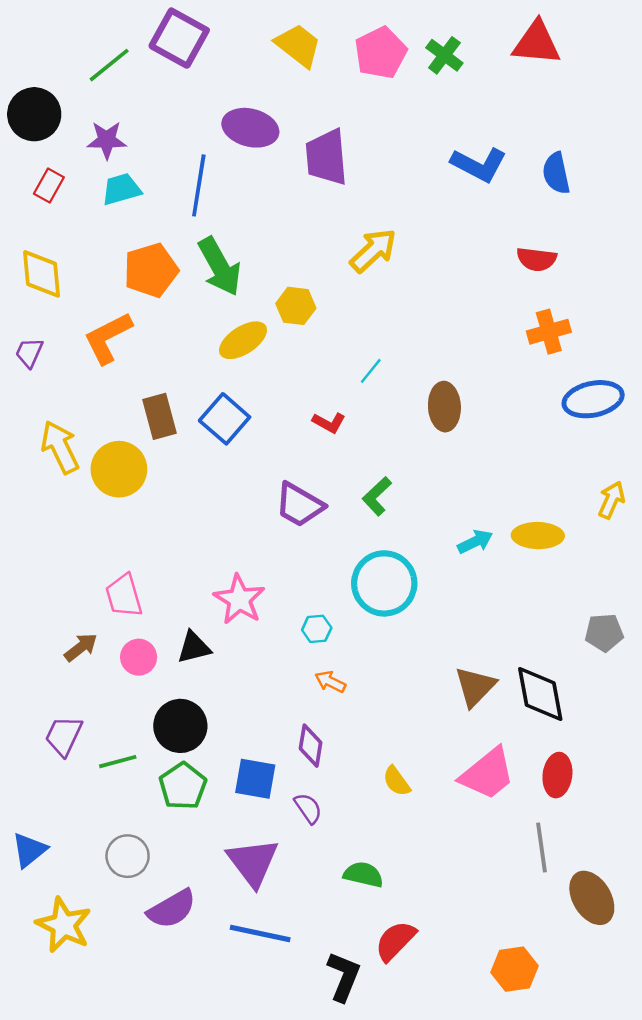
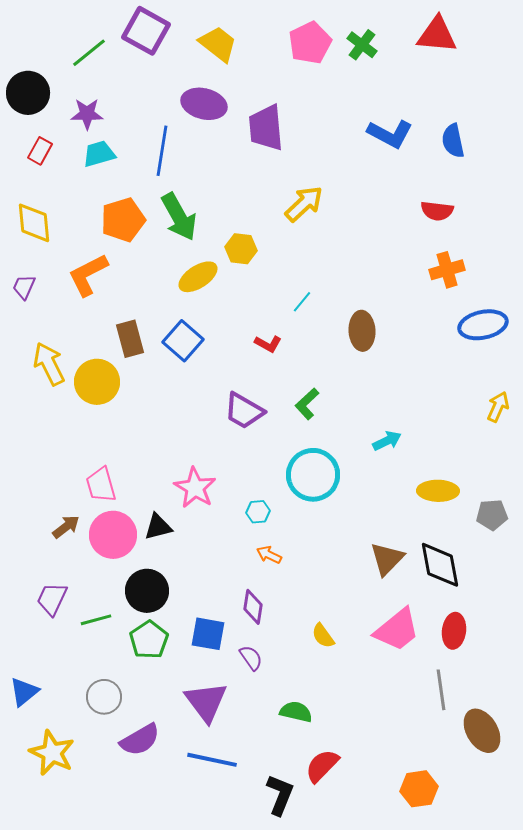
yellow trapezoid: (298, 45) -> (218, 44), moved
yellow ellipse: (538, 536) -> (438, 491), moved
pink circle: (139, 657) -> (113, 535), size x1.6

